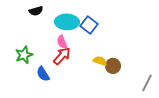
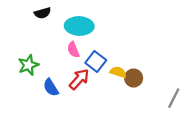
blue square: (89, 25) -> (96, 61), moved
red arrow: (62, 56) -> (79, 79), moved

